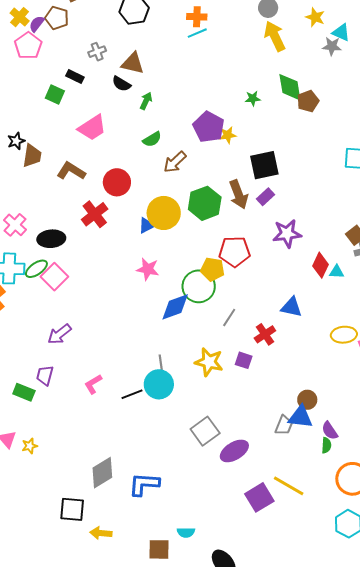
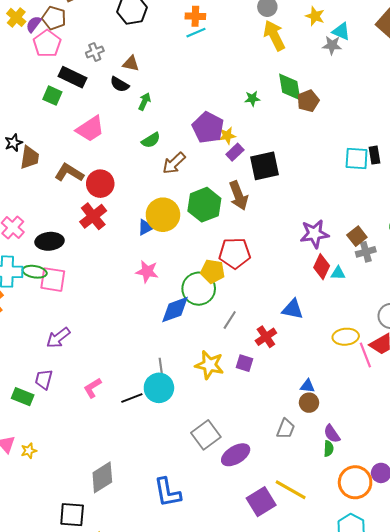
pink pentagon: (28, 46) -> (47, 44), moved
brown triangle: (133, 63) -> (131, 64), size x0.7
black rectangle: (75, 76) -> (73, 77), size x1.5
red circle: (117, 182) -> (100, 184), moved
purple rectangle: (265, 197) -> (235, 152), moved
purple star: (287, 234) -> (314, 234), moved
green ellipse: (36, 269) -> (35, 272), turned 45
pink square: (54, 277) -> (53, 280), turned -36
blue triangle: (300, 417) -> (307, 386), moved, size x0.6
blue L-shape: (144, 484) -> (167, 492), moved, turned -104

